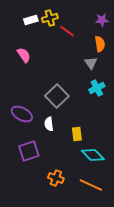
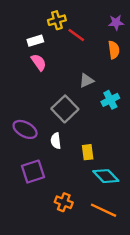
white rectangle: (31, 20) -> (35, 41), moved
pink semicircle: (24, 55) -> (39, 62), moved
gray triangle: (91, 63) -> (86, 81), moved, turned 40

